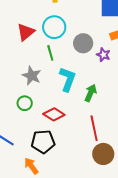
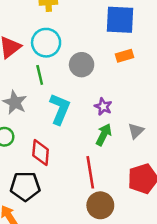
purple star: (103, 55) -> (103, 107), moved
green arrow: (91, 93) -> (104, 135), moved
red diamond: (54, 114) -> (41, 152), turned 60

